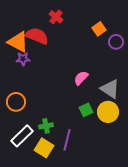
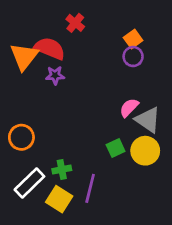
orange triangle: (18, 42) -> (24, 57), turned 40
purple circle: (116, 42) -> (133, 57), moved
purple star: (23, 59) -> (55, 75), moved
pink semicircle: (81, 78) -> (129, 108), moved

